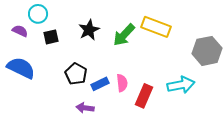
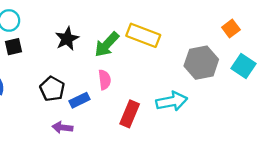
black square: (51, 37) -> (13, 47), moved
pink semicircle: (122, 83) -> (105, 80), moved

